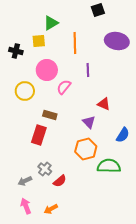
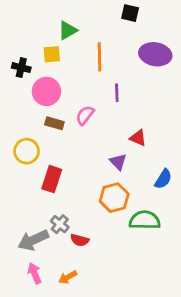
black square: (98, 10) -> (130, 13), turned 32
pink circle: (47, 70) -> (46, 91), moved
yellow circle: (25, 91) -> (27, 151), moved
brown rectangle: (50, 115) -> (54, 123), moved
gray arrow: (25, 181) -> (33, 240), size x1.6
red semicircle: (60, 181) -> (80, 240), turned 56

